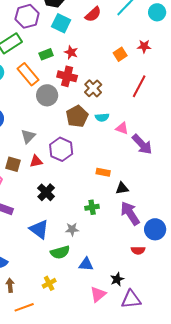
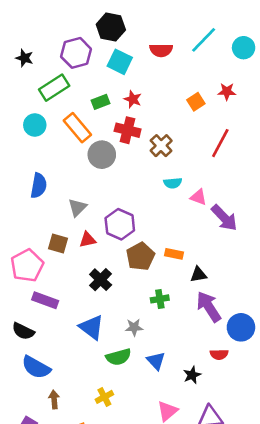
red semicircle: (93, 14) -> (161, 50), turned 42
brown pentagon: (77, 116) -> (140, 256), moved
blue triangle: (86, 264) -> (156, 361), moved, turned 42
black star: (117, 279) -> (192, 375), moved

